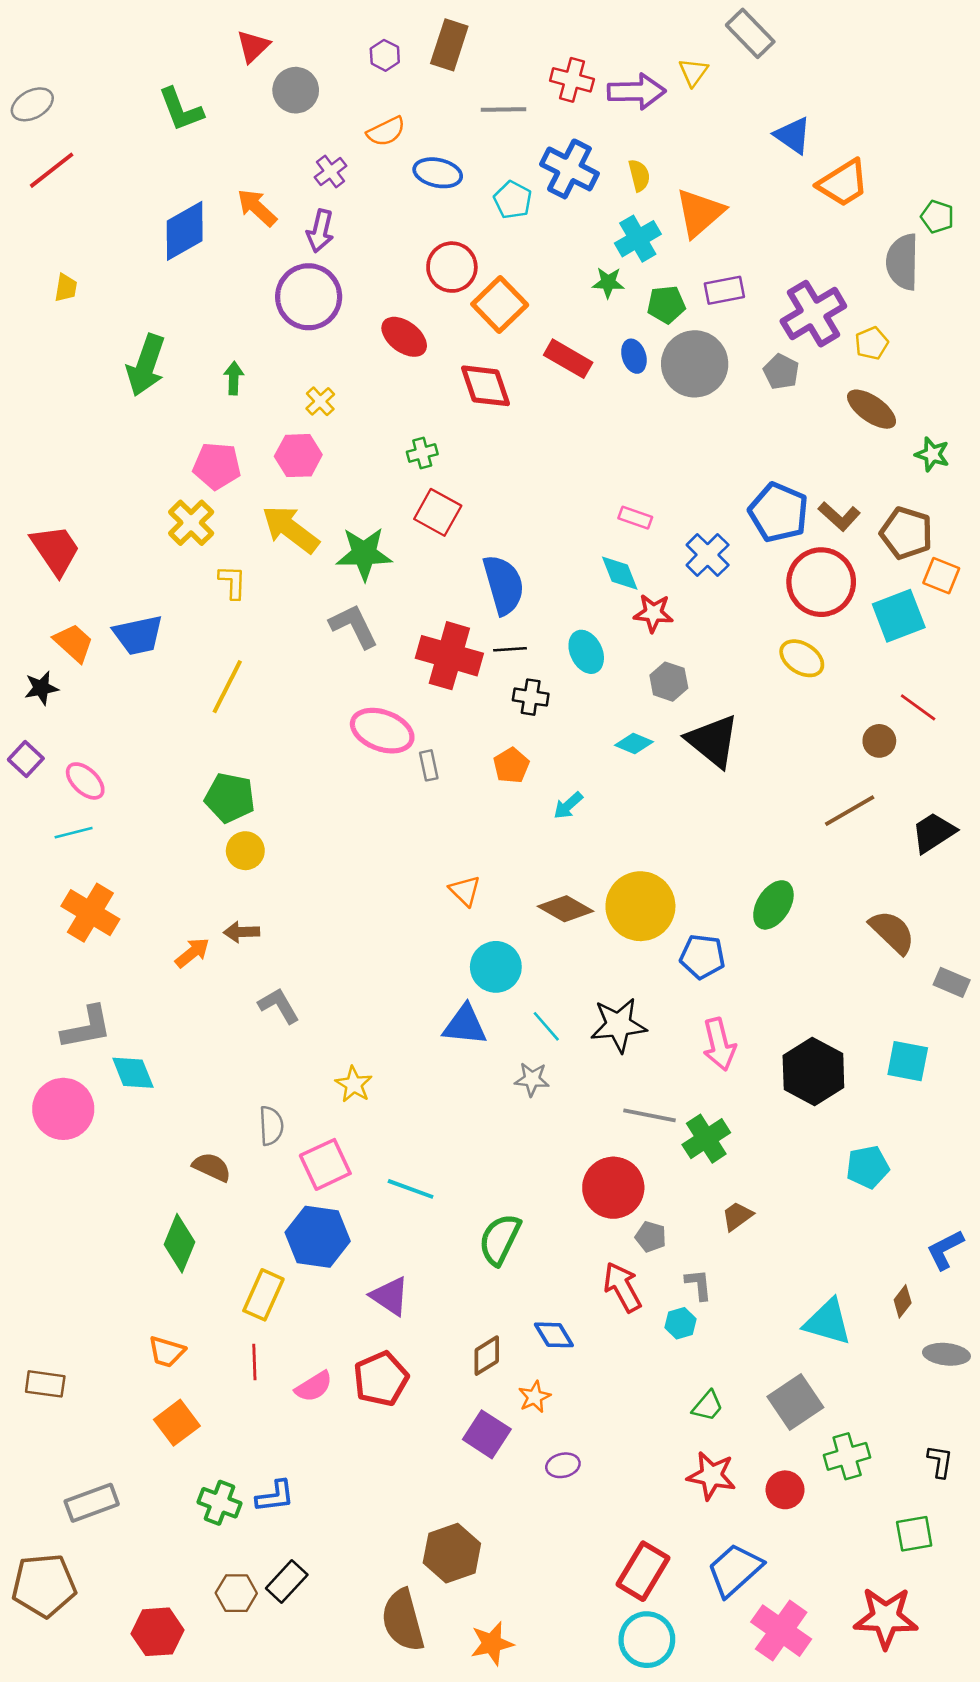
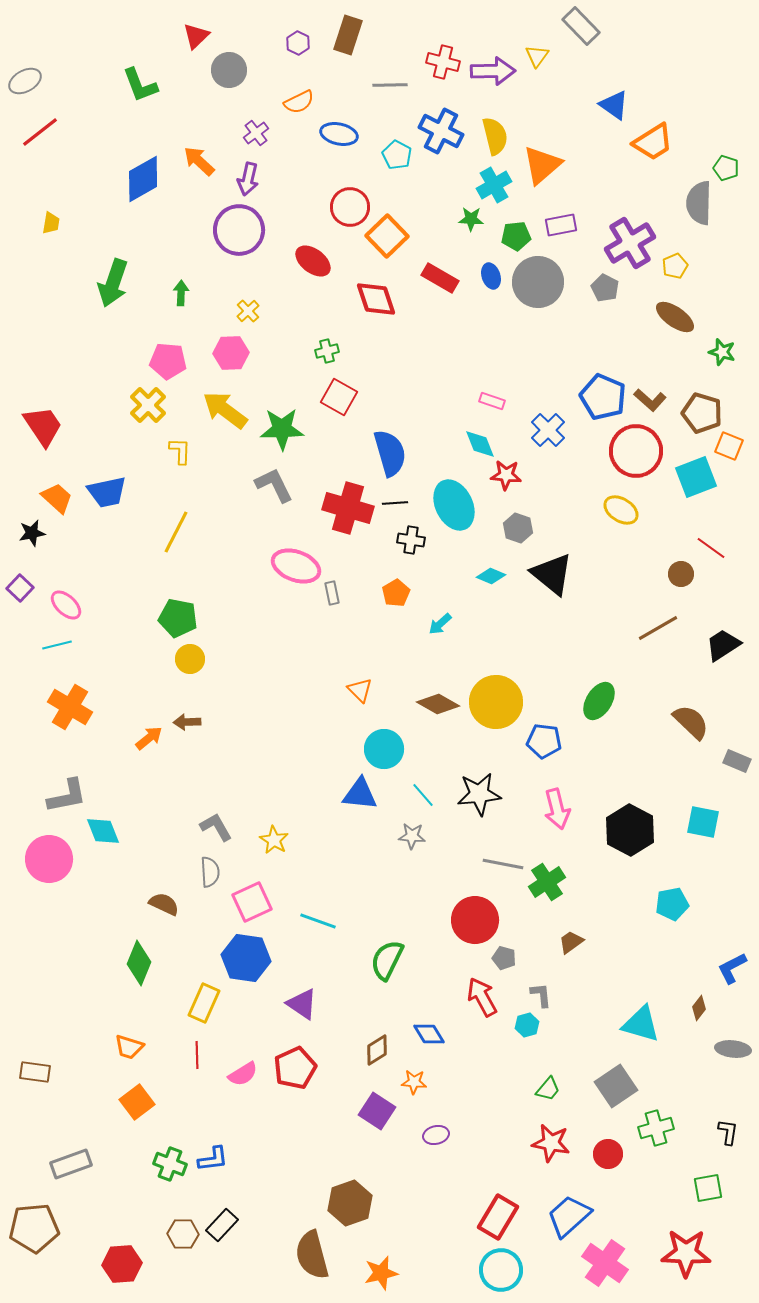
yellow semicircle: (639, 175) -> (495, 136), size x1.5
cyan ellipse: (586, 652) -> (454, 505), size x1.5
gray L-shape: (279, 1006) -> (216, 827), moved
orange star: (535, 1397) -> (414, 1082), turned 30

